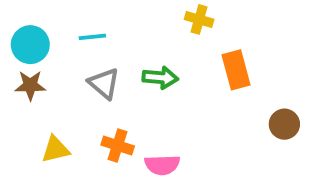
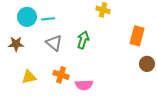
cyan circle: (30, 45) -> (27, 17), moved
orange rectangle: (236, 70) -> (137, 36), moved, turned 30
green arrow: (160, 78) -> (83, 40), turned -78

